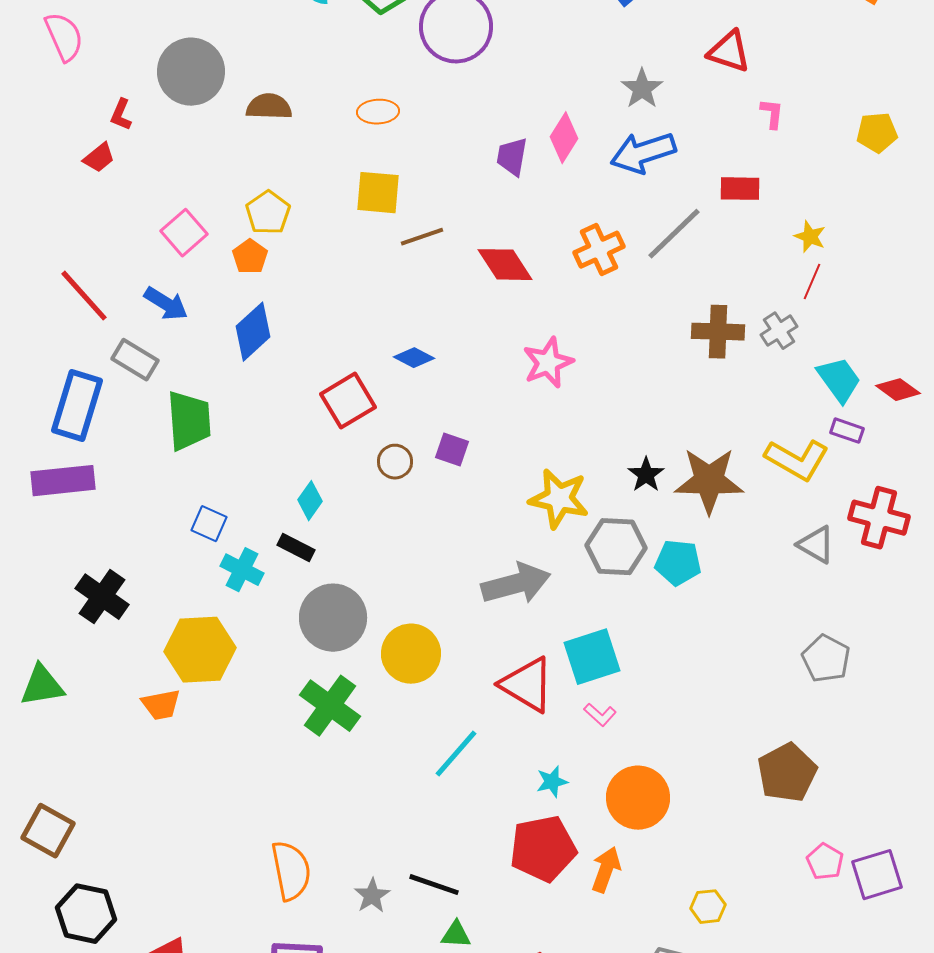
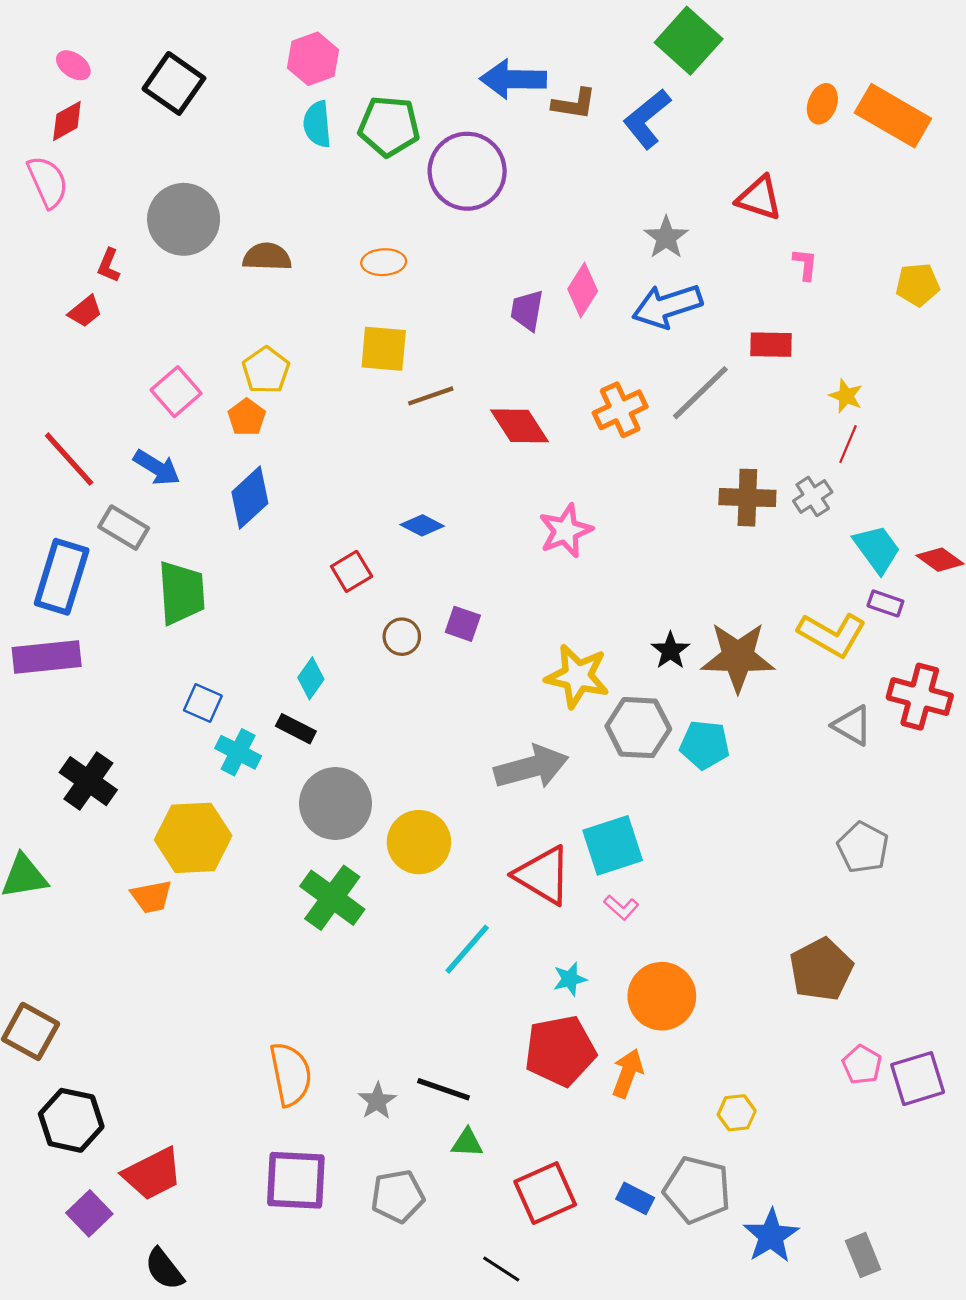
red square: (348, 401) -> (352, 571), size x0.7

